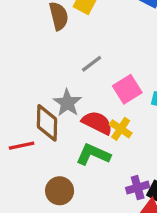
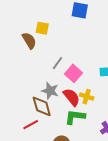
pink square: (127, 89) -> (73, 73), moved
red semicircle: (97, 123) -> (72, 97), turned 42

